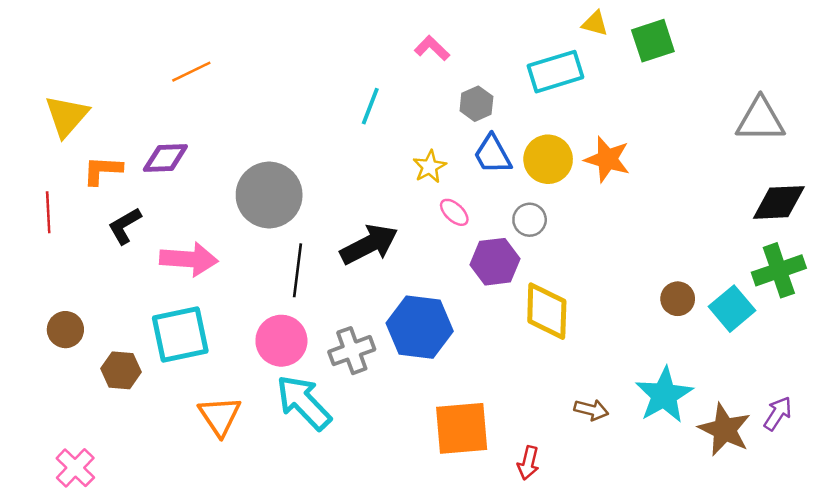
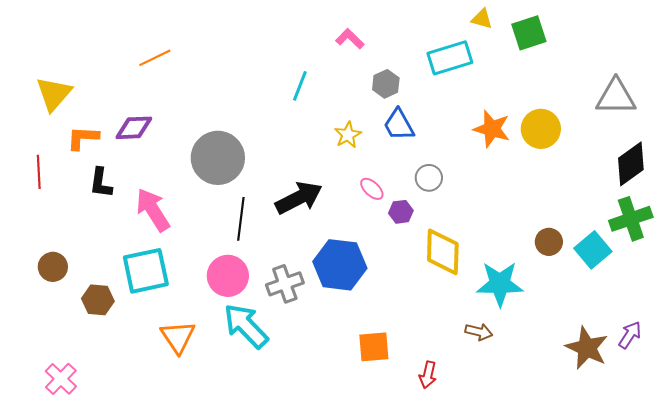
yellow circle: (548, 159) -> (541, 129), moved
black diamond: (779, 202) -> (631, 164), turned -33
pink ellipse: (454, 212) -> (372, 189), moved
black L-shape: (125, 226) -> (101, 183), turned -52
pink arrow: (189, 259) -> (153, 210), turned -126
purple hexagon: (495, 262) -> (401, 212), size x0.6
cyan star: (664, 395) -> (500, 284), moved, turned 30
orange square: (462, 428) -> (374, 347), size x0.7

